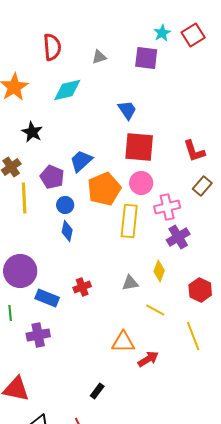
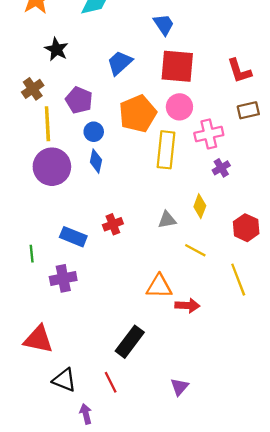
blue trapezoid: (81, 161) -> (120, 63), moved
brown rectangle: (202, 186) -> (248, 110), turned 36
purple cross: (178, 237) -> (221, 168), size x0.7
purple circle: (20, 271) -> (52, 167), moved
red arrow: (148, 359) -> (187, 306), turned 35
black rectangle: (97, 391) -> (130, 342), size x1.8

